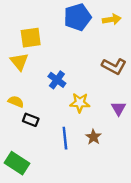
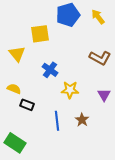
yellow arrow: (112, 19) -> (98, 17), turned -119
yellow square: (31, 38) -> (40, 34), moved

